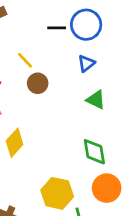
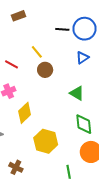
green triangle: (96, 100) -> (77, 93), moved
yellow hexagon: (57, 193) -> (46, 141), moved

